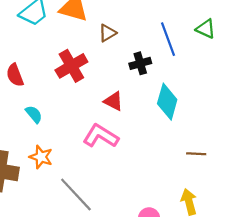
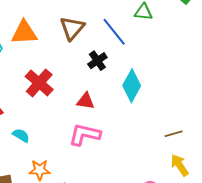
brown triangle: (107, 33) -> (72, 28), moved, size x1.5
cyan diamond: (167, 102) -> (132, 86), turned 32
brown line: (196, 154) -> (174, 134), moved

